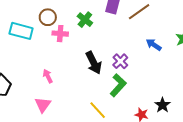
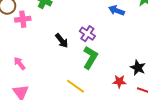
black arrow: (94, 63) -> (62, 41), size x0.7

